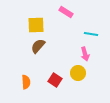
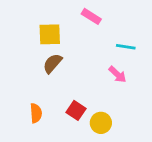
pink arrow: (85, 54) -> (117, 74), turned -32
yellow circle: (78, 73) -> (101, 123), moved

